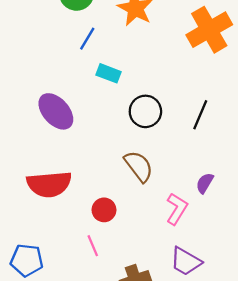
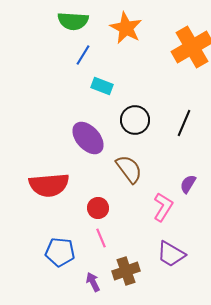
purple ellipse: (56, 111) -> (88, 138), moved
pink line: (93, 246) -> (101, 238), moved
blue pentagon: (27, 260) -> (60, 252), moved

